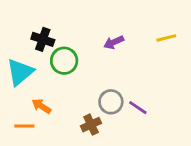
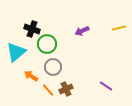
gray circle: (111, 102) -> (53, 67), moved
purple line: (138, 108) -> (106, 86), moved
orange line: (24, 126) -> (48, 90), moved, turned 48

